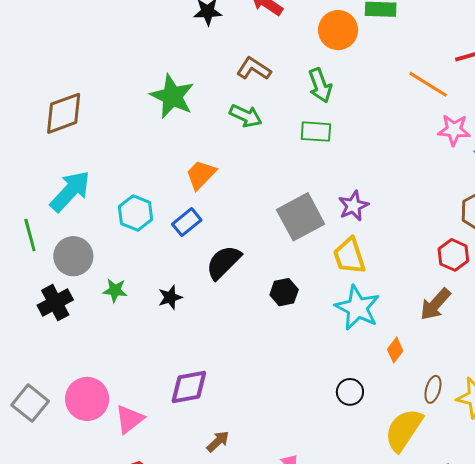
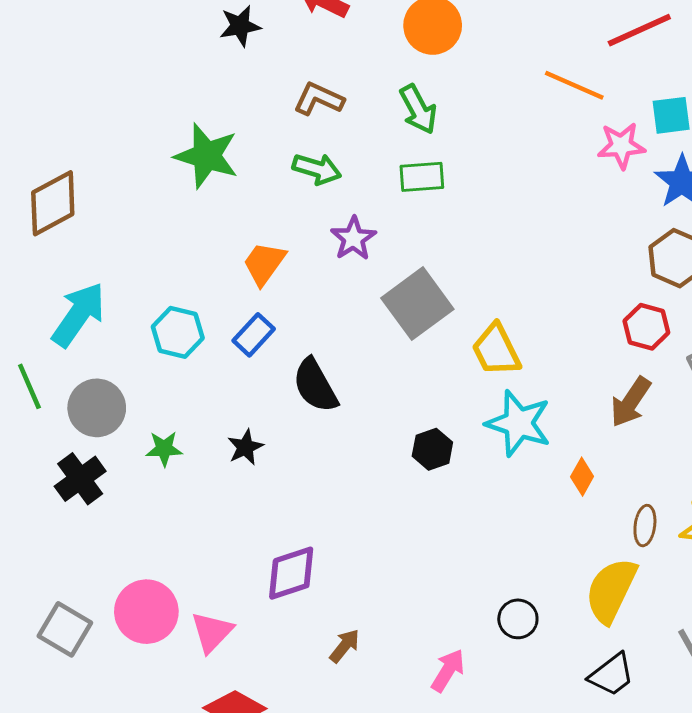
purple star: (353, 206) -> (353, 238), moved
black semicircle: (223, 262) -> (315, 385), turned -66
black hexagon: (284, 292) -> (432, 449), moved
black circle: (350, 392) -> (518, 619), moved

